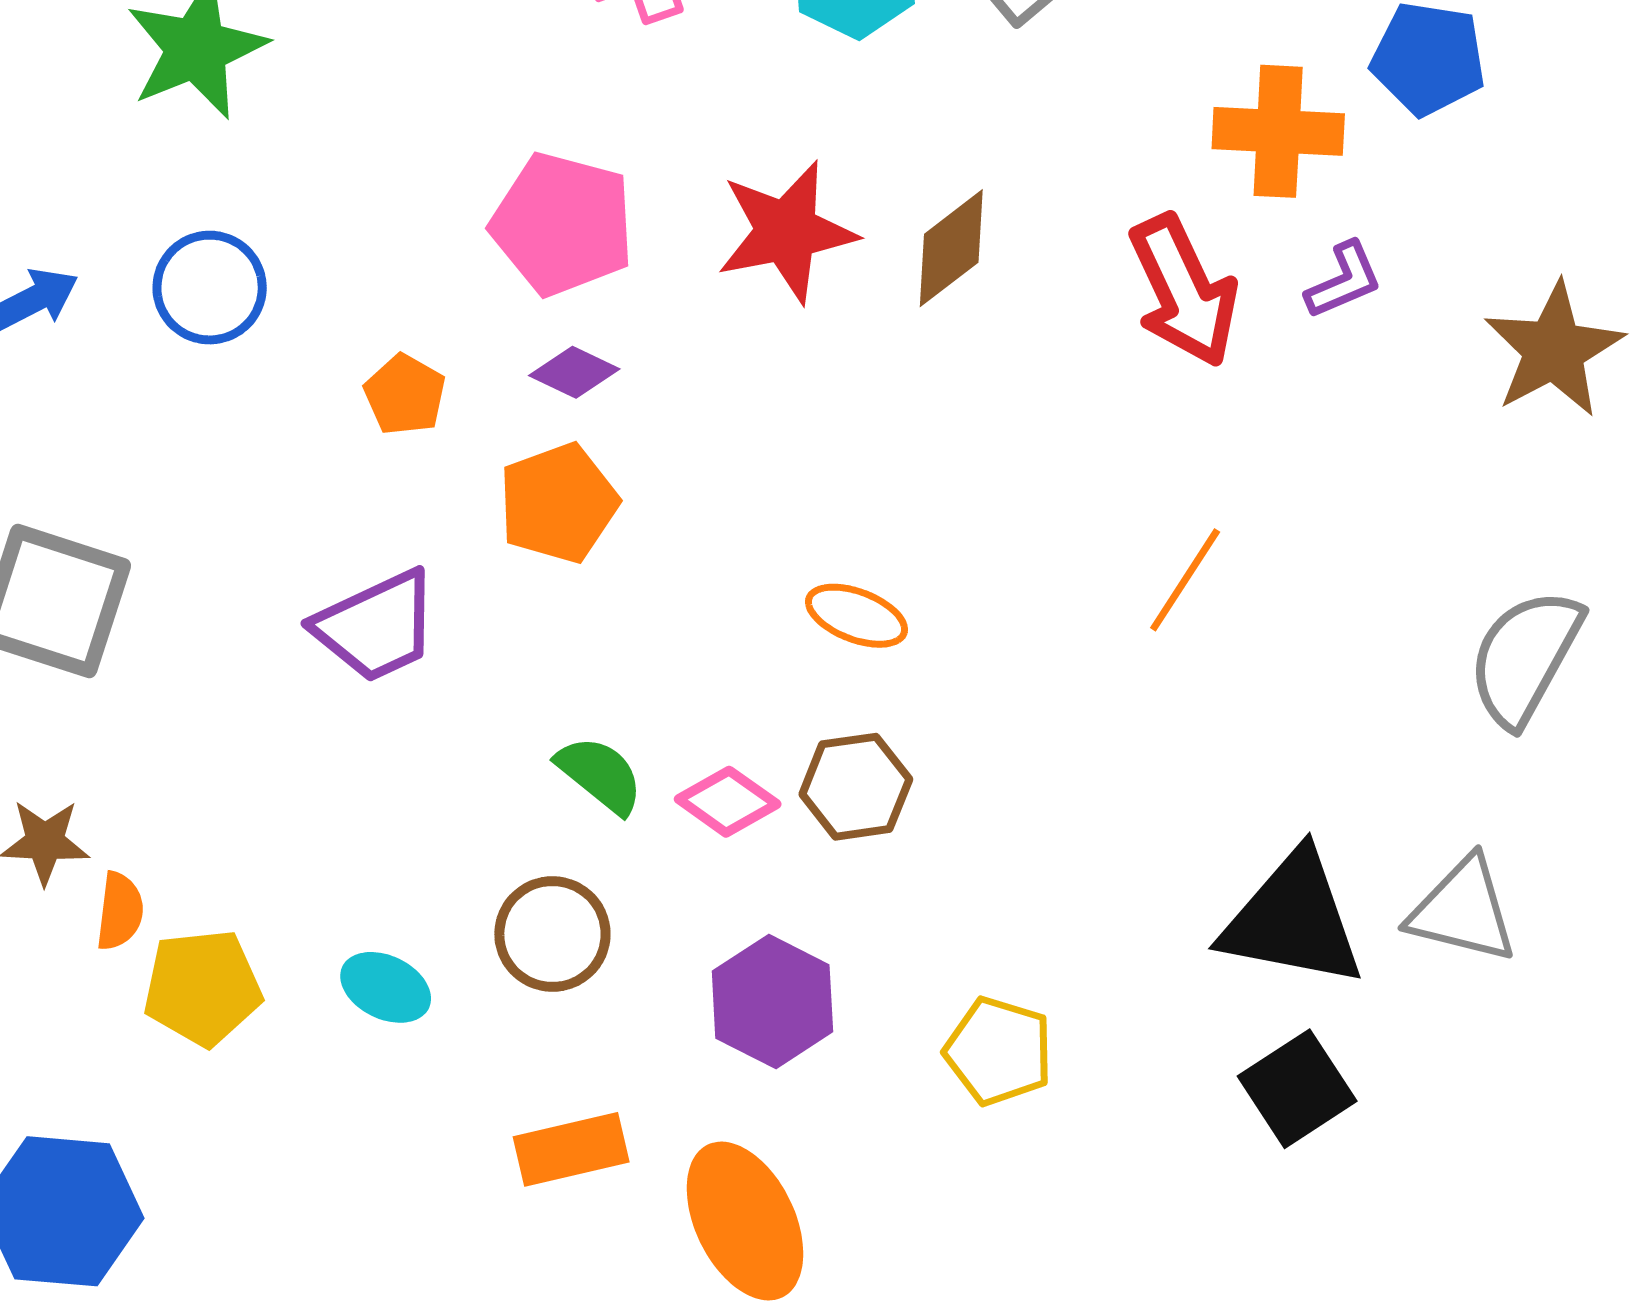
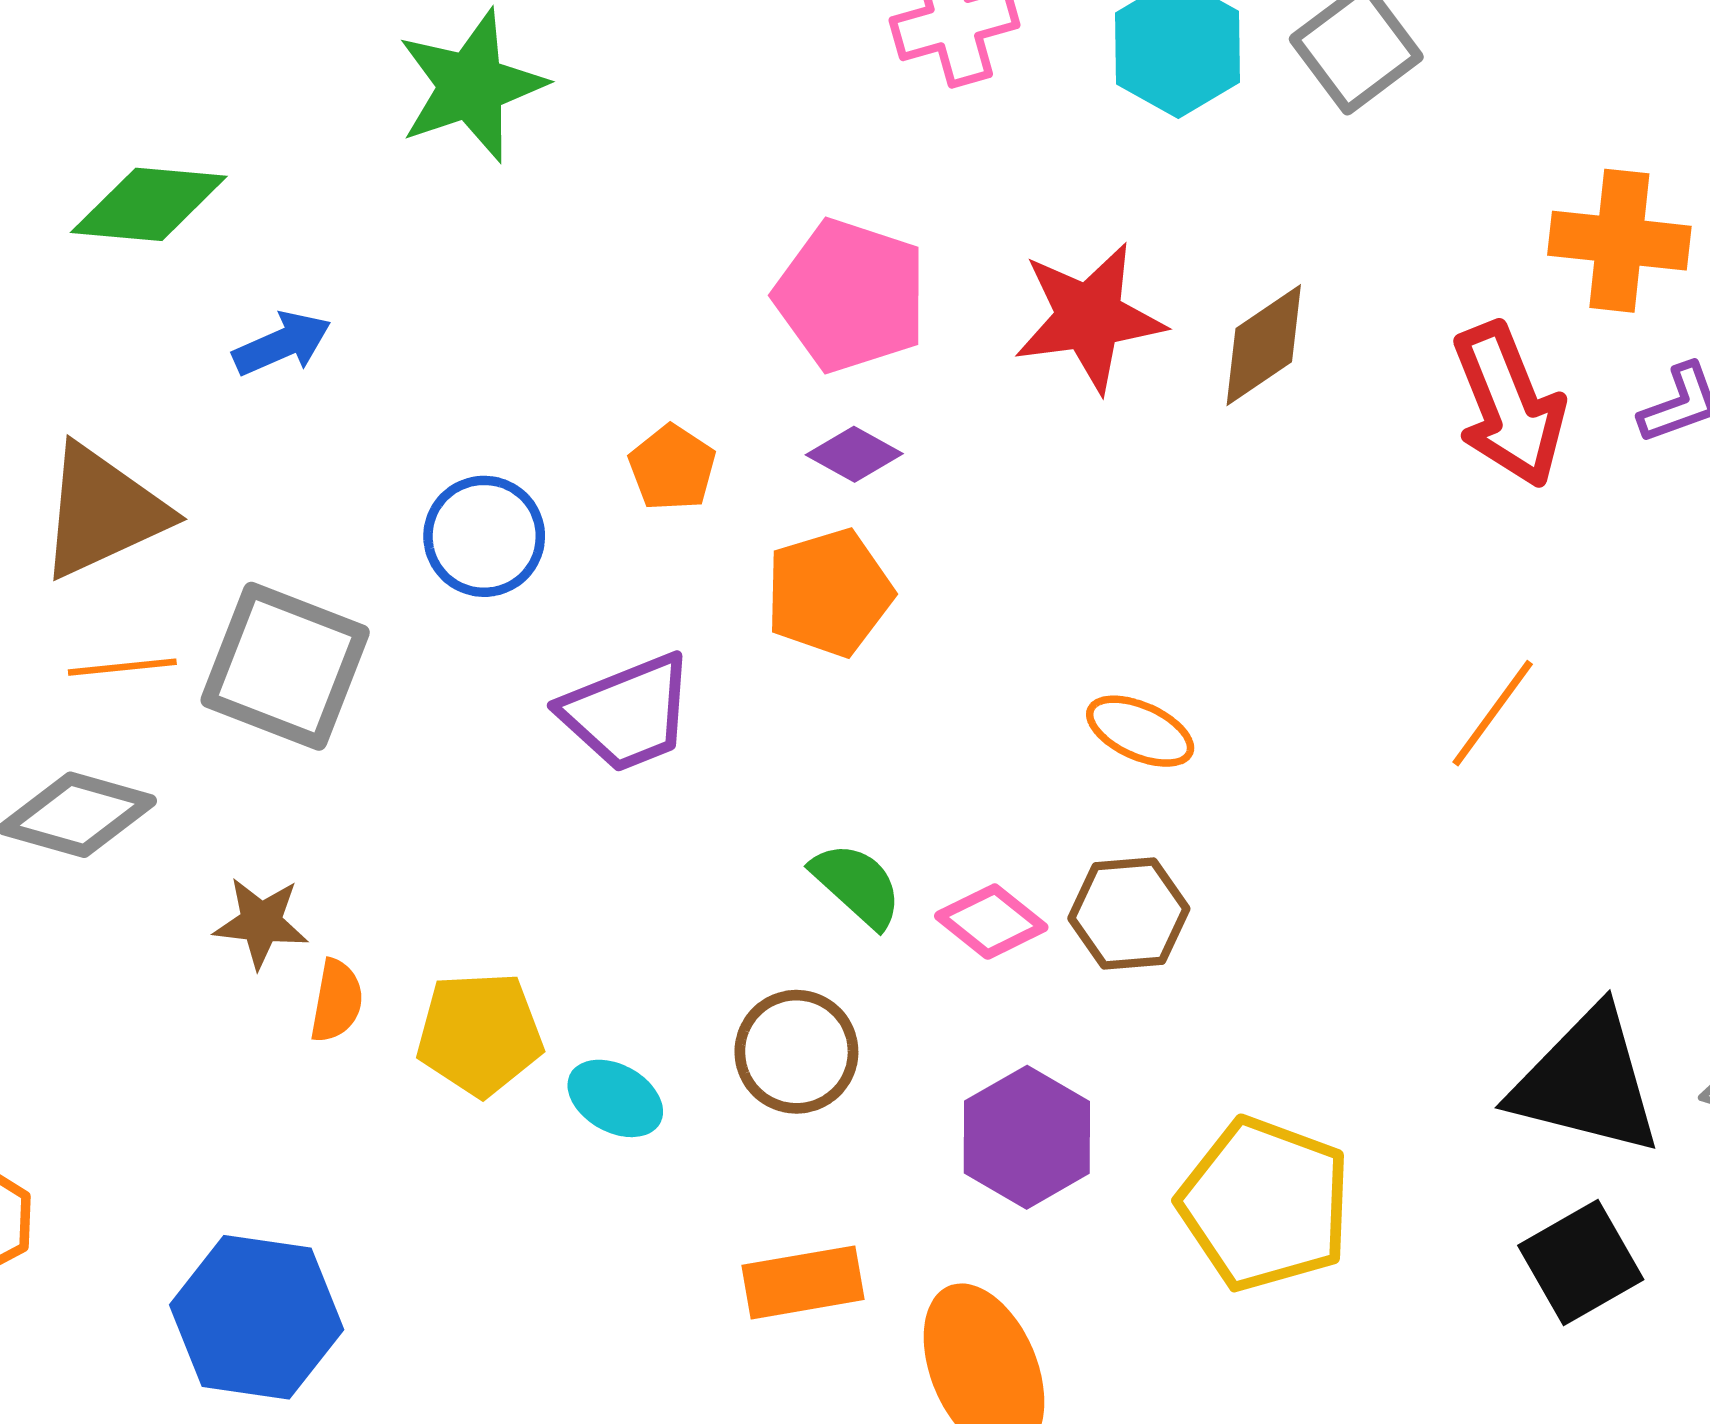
blue circle: (210, 288) -> (484, 536), moved
yellow pentagon: (203, 988) -> (480, 1034), moved
yellow pentagon: (999, 1051) -> (1265, 1204), size x1.5

